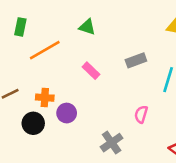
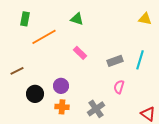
gray rectangle: (136, 60) -> (115, 61), moved
orange cross: (45, 98) -> (62, 107), moved

